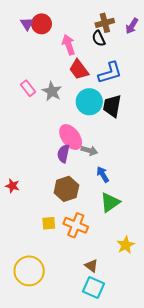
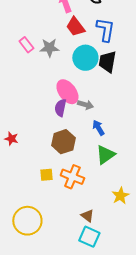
blue L-shape: (110, 73) -> (105, 30), turned -65
gray star: (52, 91) -> (49, 48), turned -30

